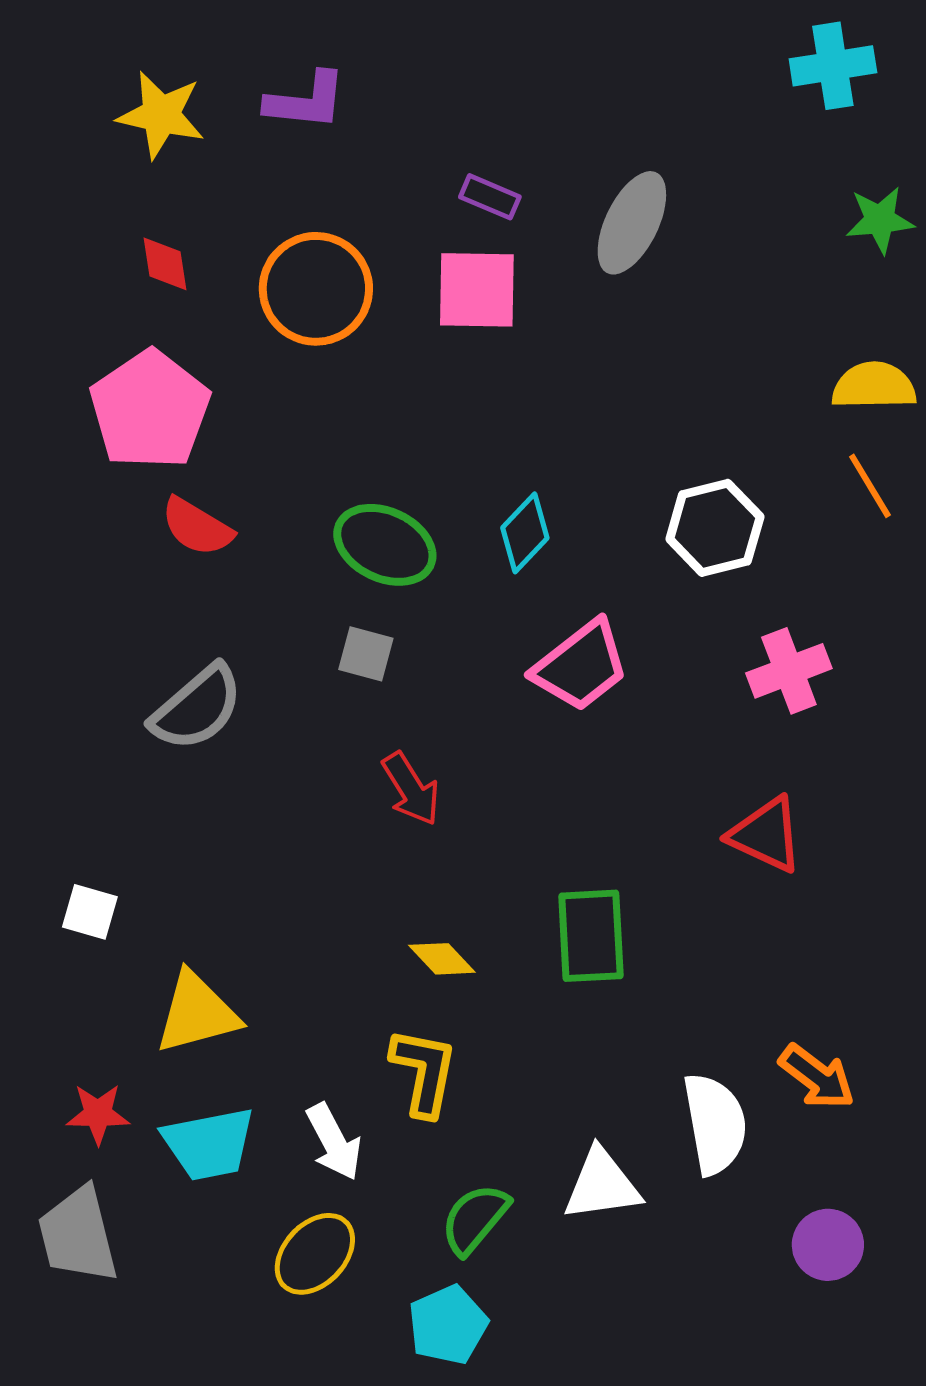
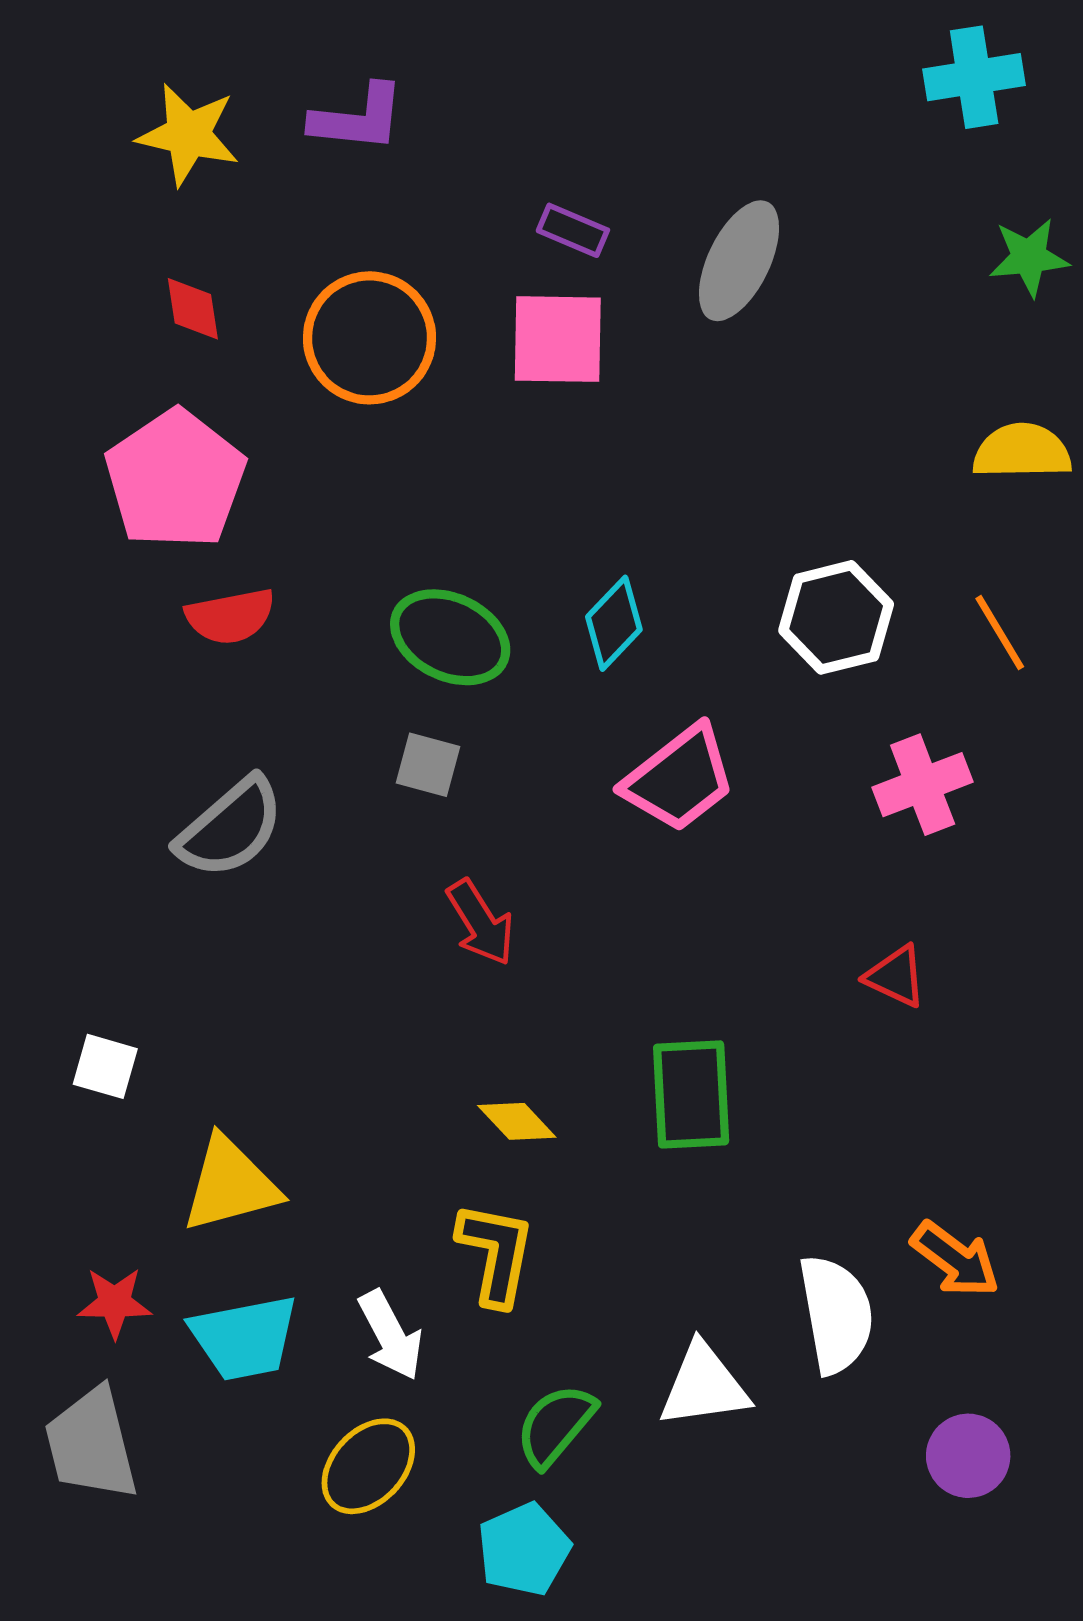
orange line: (870, 486) -> (1000, 633), moved
red semicircle: (197, 527) -> (230, 616), turned -42
red triangle: (766, 835) -> (896, 976), size x0.7

